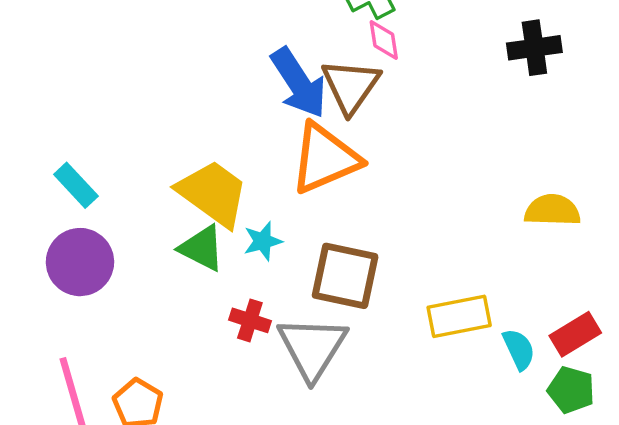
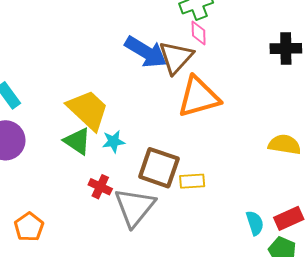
blue arrow: (299, 83) -> (146, 52), turned -33
orange triangle: (325, 158) -> (199, 97), moved
yellow rectangle: (459, 316) -> (192, 181), moved, size x0.7

